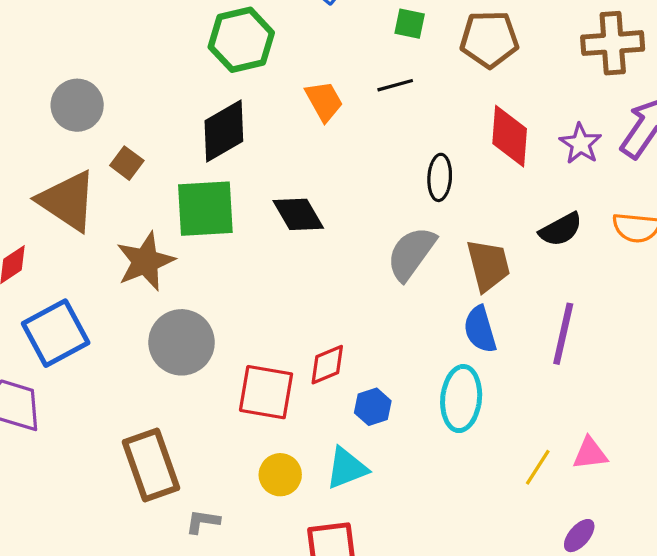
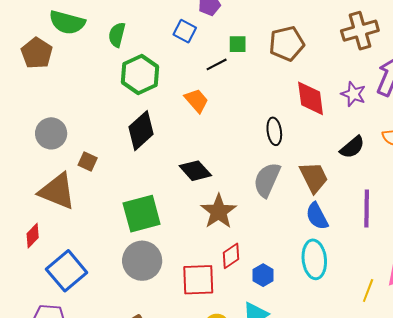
black line: (395, 85) -> (217, 64), moved
green square: (205, 209) -> (142, 214), moved
brown star: (145, 261) -> (219, 211), moved

